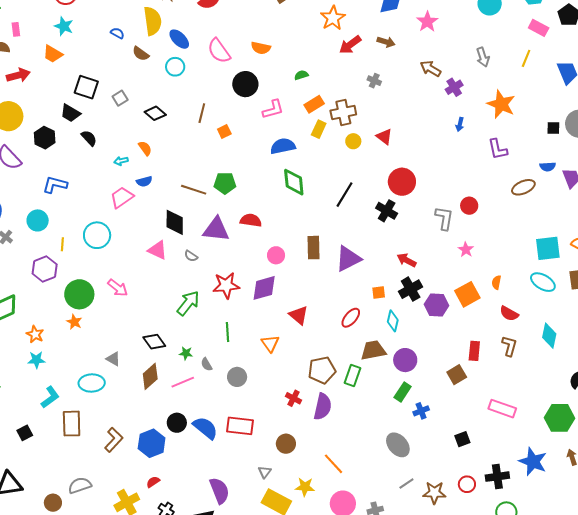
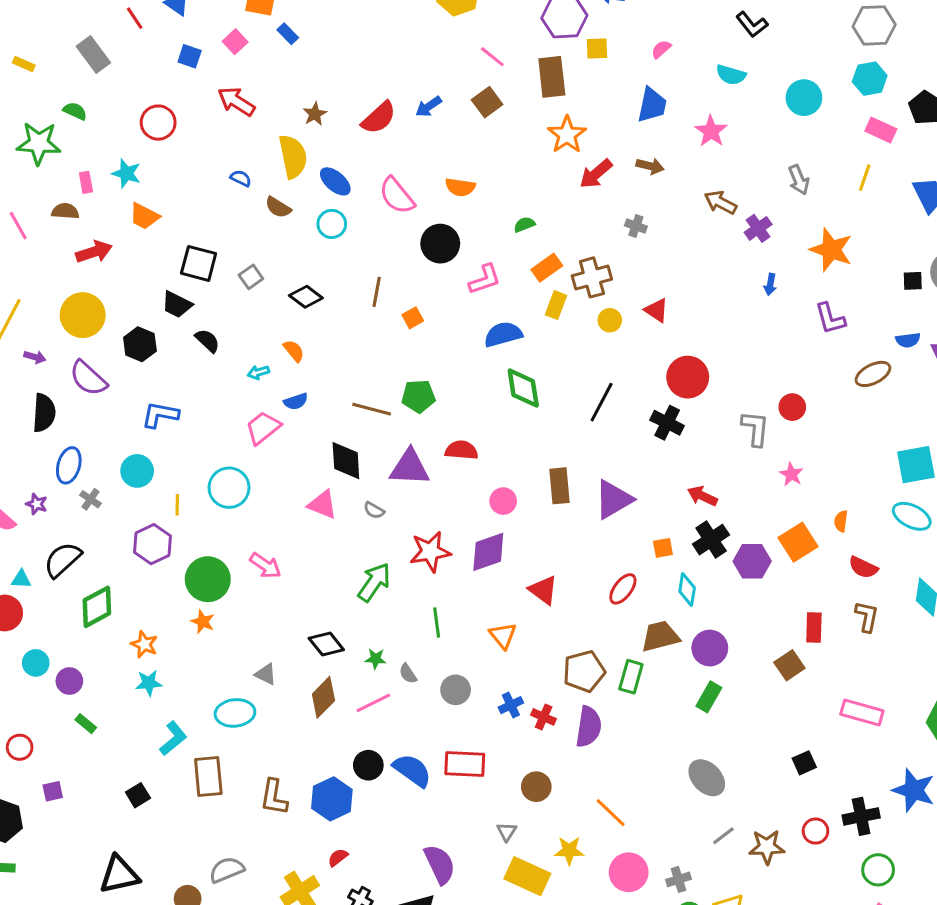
cyan star: (64, 26) -> (126, 173), moved
blue cross: (421, 411) -> (511, 705), moved
brown L-shape: (114, 440) -> (274, 797), turned 150

